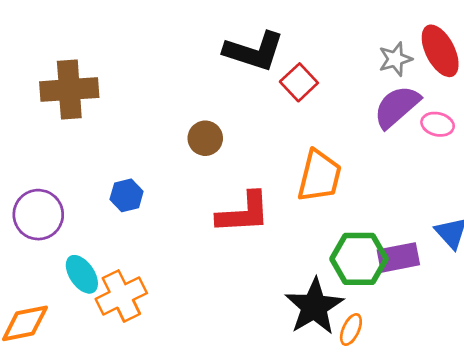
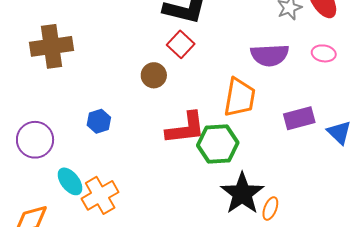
red square: (299, 82) -> (181, 44), moved
purple semicircle: (397, 107) -> (270, 55), moved, turned -138
purple rectangle: (398, 257) -> (299, 118), moved
green hexagon: (359, 259) -> (218, 144), moved

